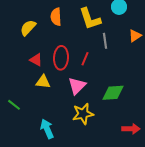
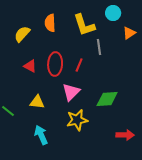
orange triangle: (135, 36) -> (129, 33), moved
yellow triangle: (43, 82) -> (37, 102), moved

